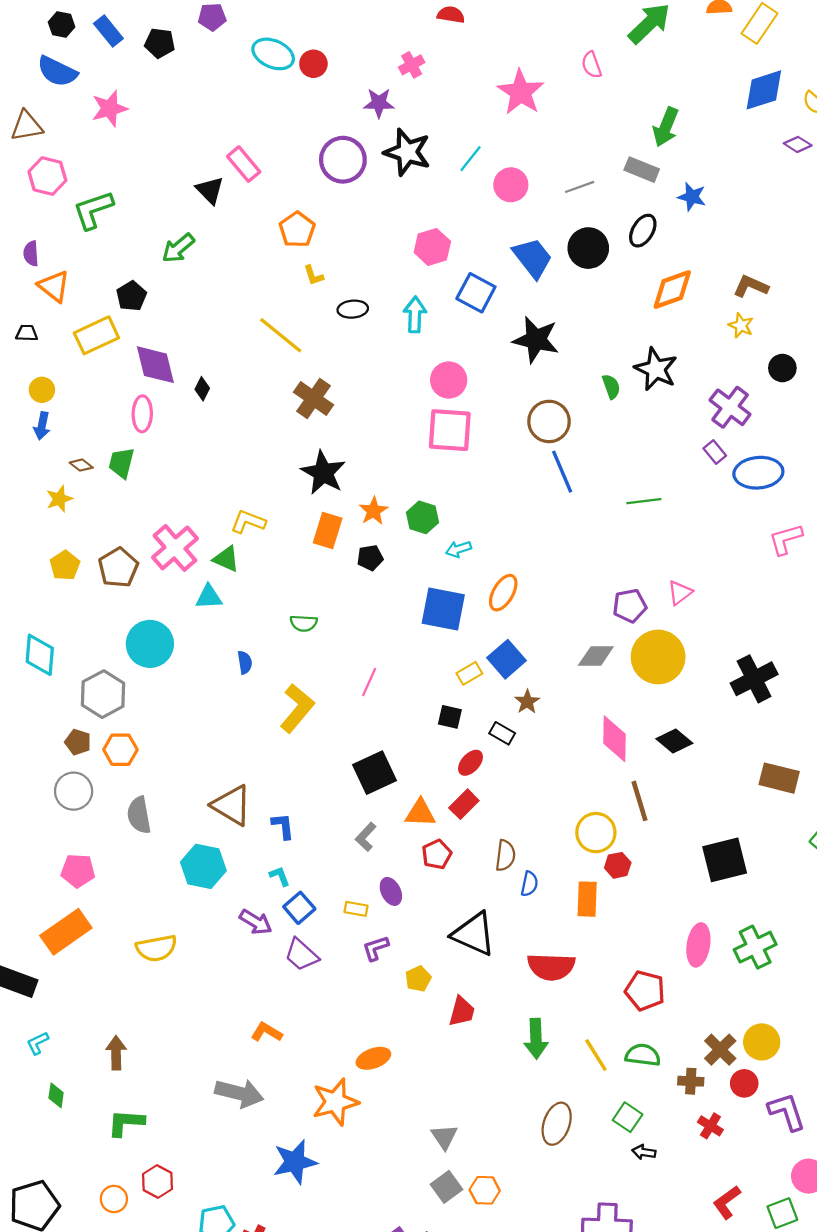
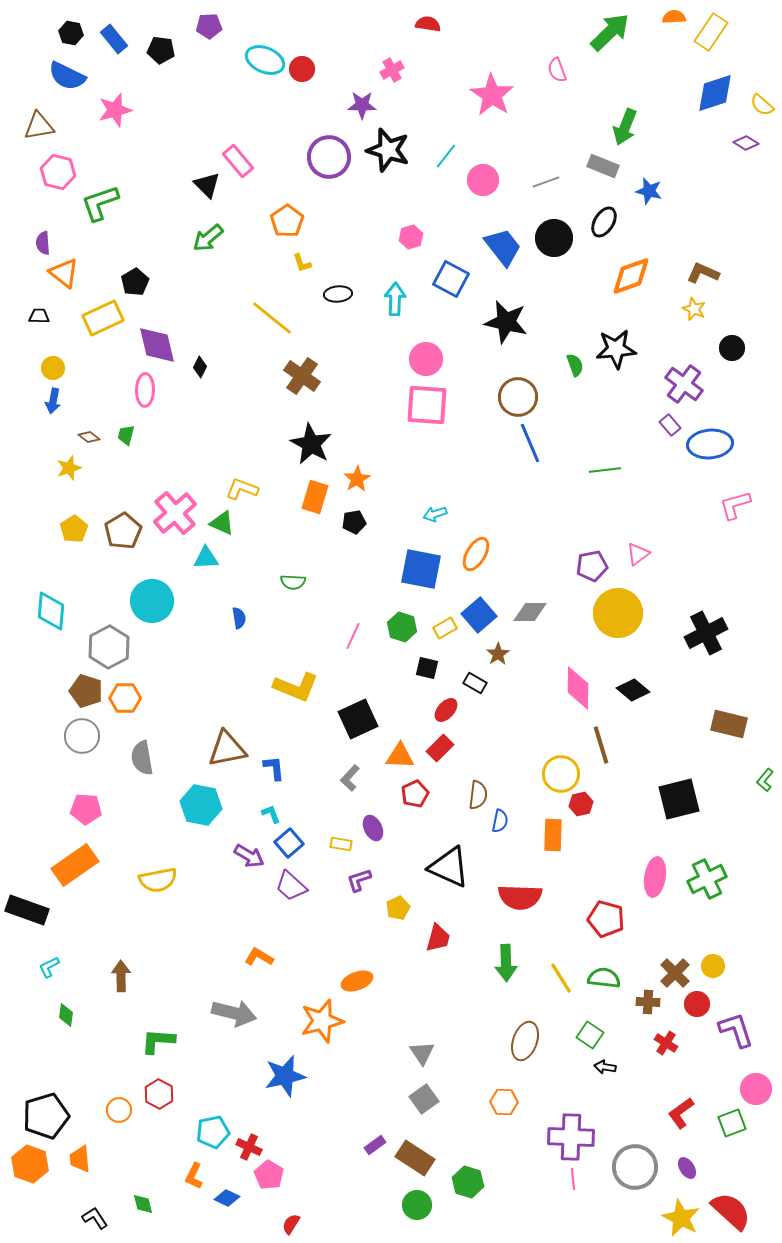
pink hexagon: (432, 247) -> (411, 237), size x0.7
green arrow: (178, 248) -> (208, 238), moved
black star: (656, 369) -> (616, 349), turned -30
green trapezoid: (122, 463) -> (126, 435), size x0.7
green hexagon: (423, 517) -> (402, 627), moved
gray diamond: (596, 656) -> (530, 612), moved
yellow L-shape: (297, 708) -> (296, 687), moved, turned 72
brown pentagon: (78, 742) -> (86, 691), size x1.4
brown triangle: (232, 805) -> (227, 749), turned -42
yellow circle: (762, 1042) -> (713, 966), size x0.7
green L-shape: (126, 1123) -> (158, 1041), moved
orange hexagon: (485, 1190) -> (504, 1102), moved

